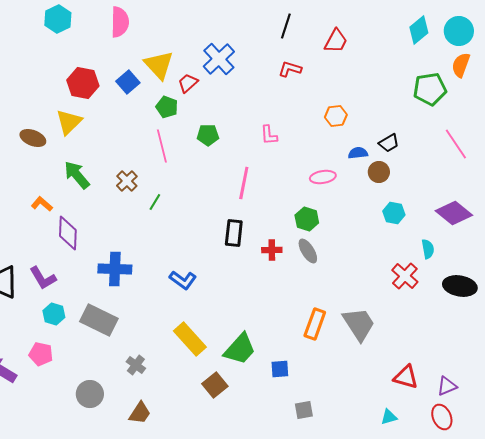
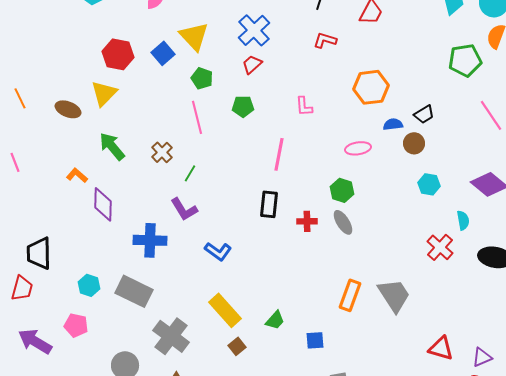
red trapezoid: (188, 83) -> (252, 64), moved
orange hexagon: (336, 116) -> (371, 87), size x1.6
purple L-shape: (43, 278) -> (184, 209), moved
green trapezoid: (240, 349) -> (275, 320), size x0.6
gray cross: (136, 365) -> (171, 336), size x1.8
brown square: (215, 385) -> (237, 346), moved, size x0.7

